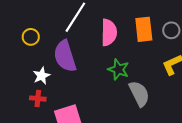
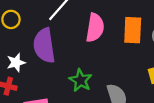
green star: (118, 69) -> (80, 80), moved

